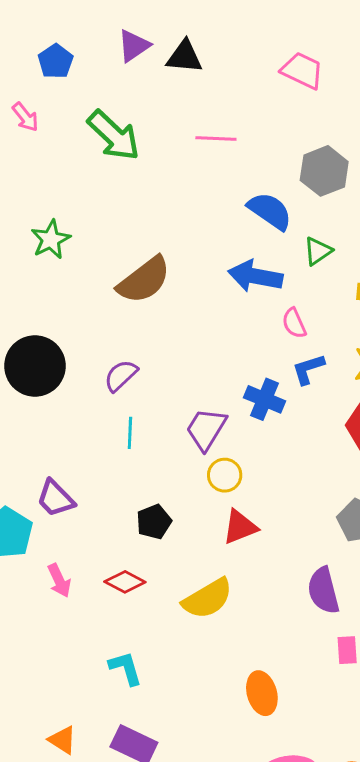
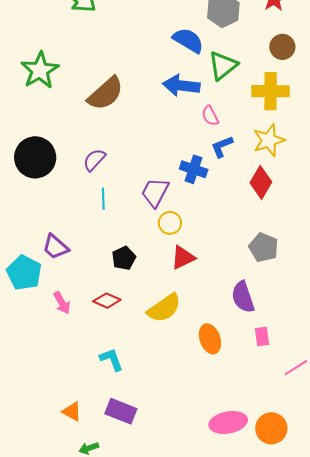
green star: (51, 239) -> (40, 70), size x1.4
green triangle: (318, 251) -> (223, 65), size x1.5
orange ellipse: (262, 693) -> (210, 339), moved

